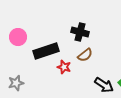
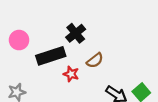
black cross: (80, 32) -> (76, 33), moved, turned 36

